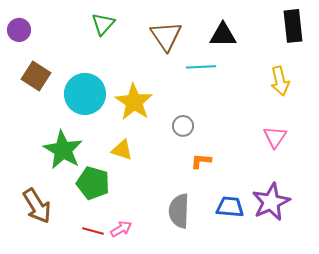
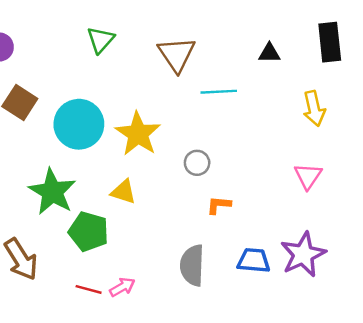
black triangle: (223, 35) -> (269, 53), moved, size x0.7

